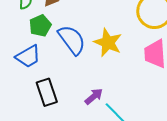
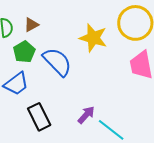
yellow star: (108, 42) -> (93, 38), moved

